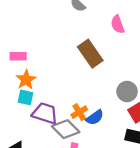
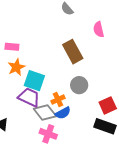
gray circle: (127, 92) -> (79, 85), moved
cyan square: (25, 97) -> (34, 81), moved, size x1.5
blue semicircle: (95, 117) -> (63, 113), moved

